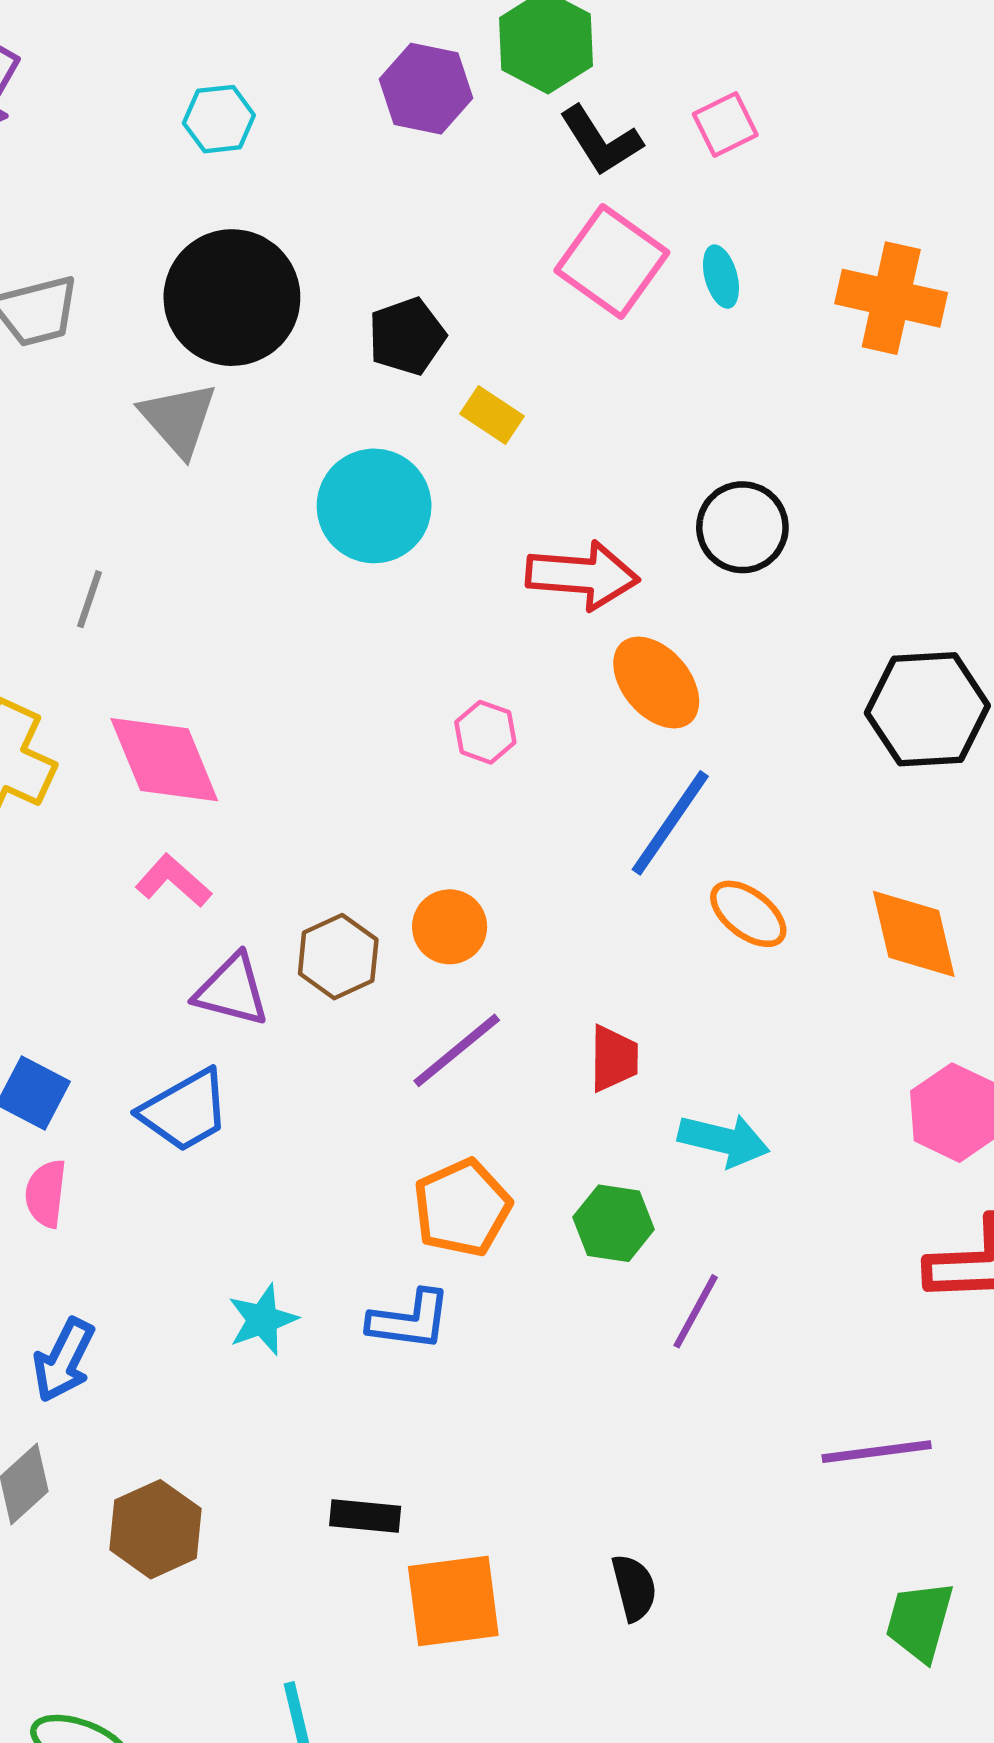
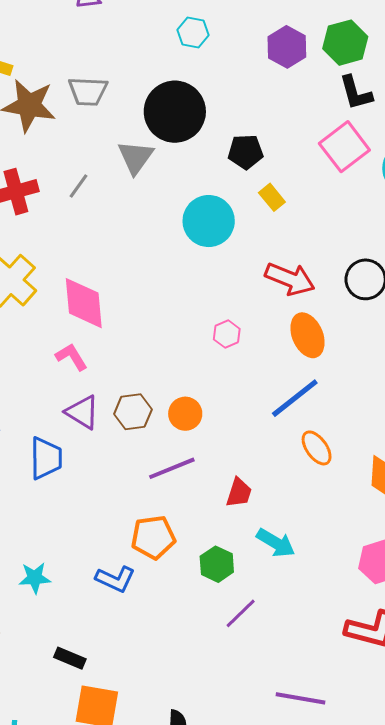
gray line: (89, 599) -> (78, 186), moved
blue trapezoid: (185, 1111) -> (46, 458), turned -78
cyan star: (263, 1320) -> (35, 578), moved

